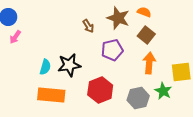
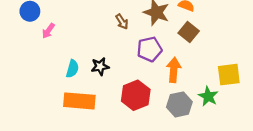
pink arrow: (15, 37) -> (48, 31), moved
orange arrow: (149, 63) -> (174, 70), moved
black star: (69, 65) -> (100, 66), size x0.7

